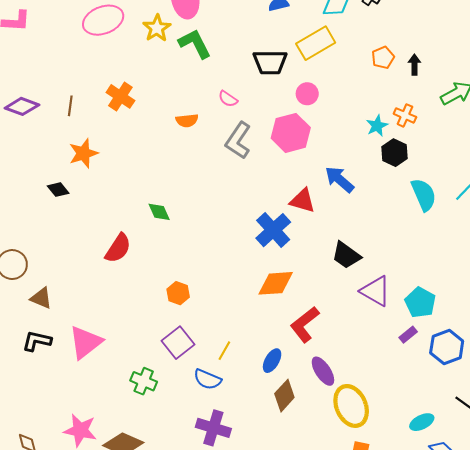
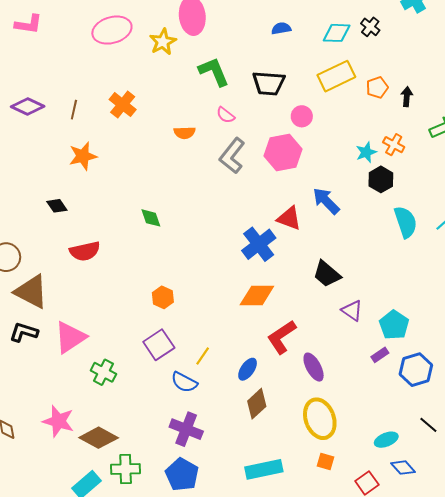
yellow rectangle: (316, 43) -> (336, 76), moved
green L-shape: (195, 44) -> (214, 72), moved
black diamond: (58, 190) -> (57, 206), moved
red semicircle: (118, 248) -> (85, 251), moved, turned 40
purple triangle: (376, 291) -> (352, 311), size x0.7
brown triangle: (41, 298) -> (31, 292), size x1.6
purple ellipse: (323, 371) -> (314, 367), moved
green cross: (144, 381) -> (103, 372), moved

